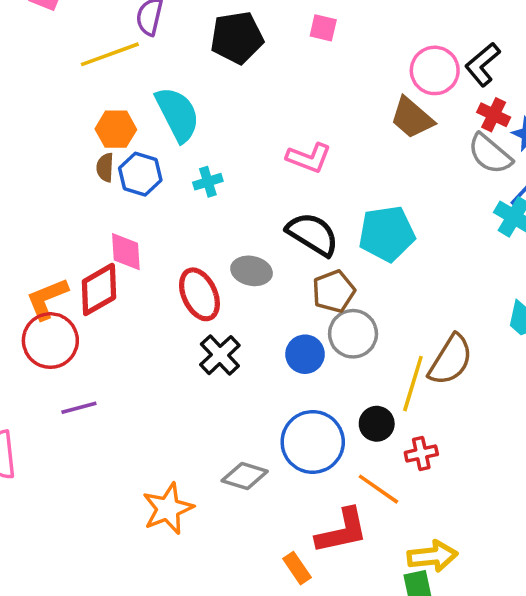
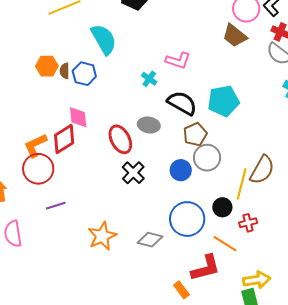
orange hexagon: (116, 129) -> (47, 66), moved
cyan cross: (208, 182) -> (149, 79), moved, turned -35
orange star: (168, 509) -> (102, 236), moved

